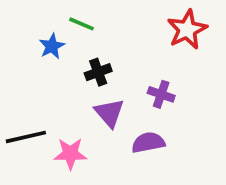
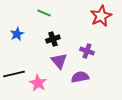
blue star: (52, 46) -> (17, 34), moved
pink star: (70, 154) -> (38, 83), turned 30

